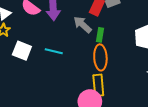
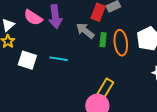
orange ellipse: (100, 57) -> (121, 43), moved
yellow rectangle: (98, 85) -> (105, 89), turned 40

